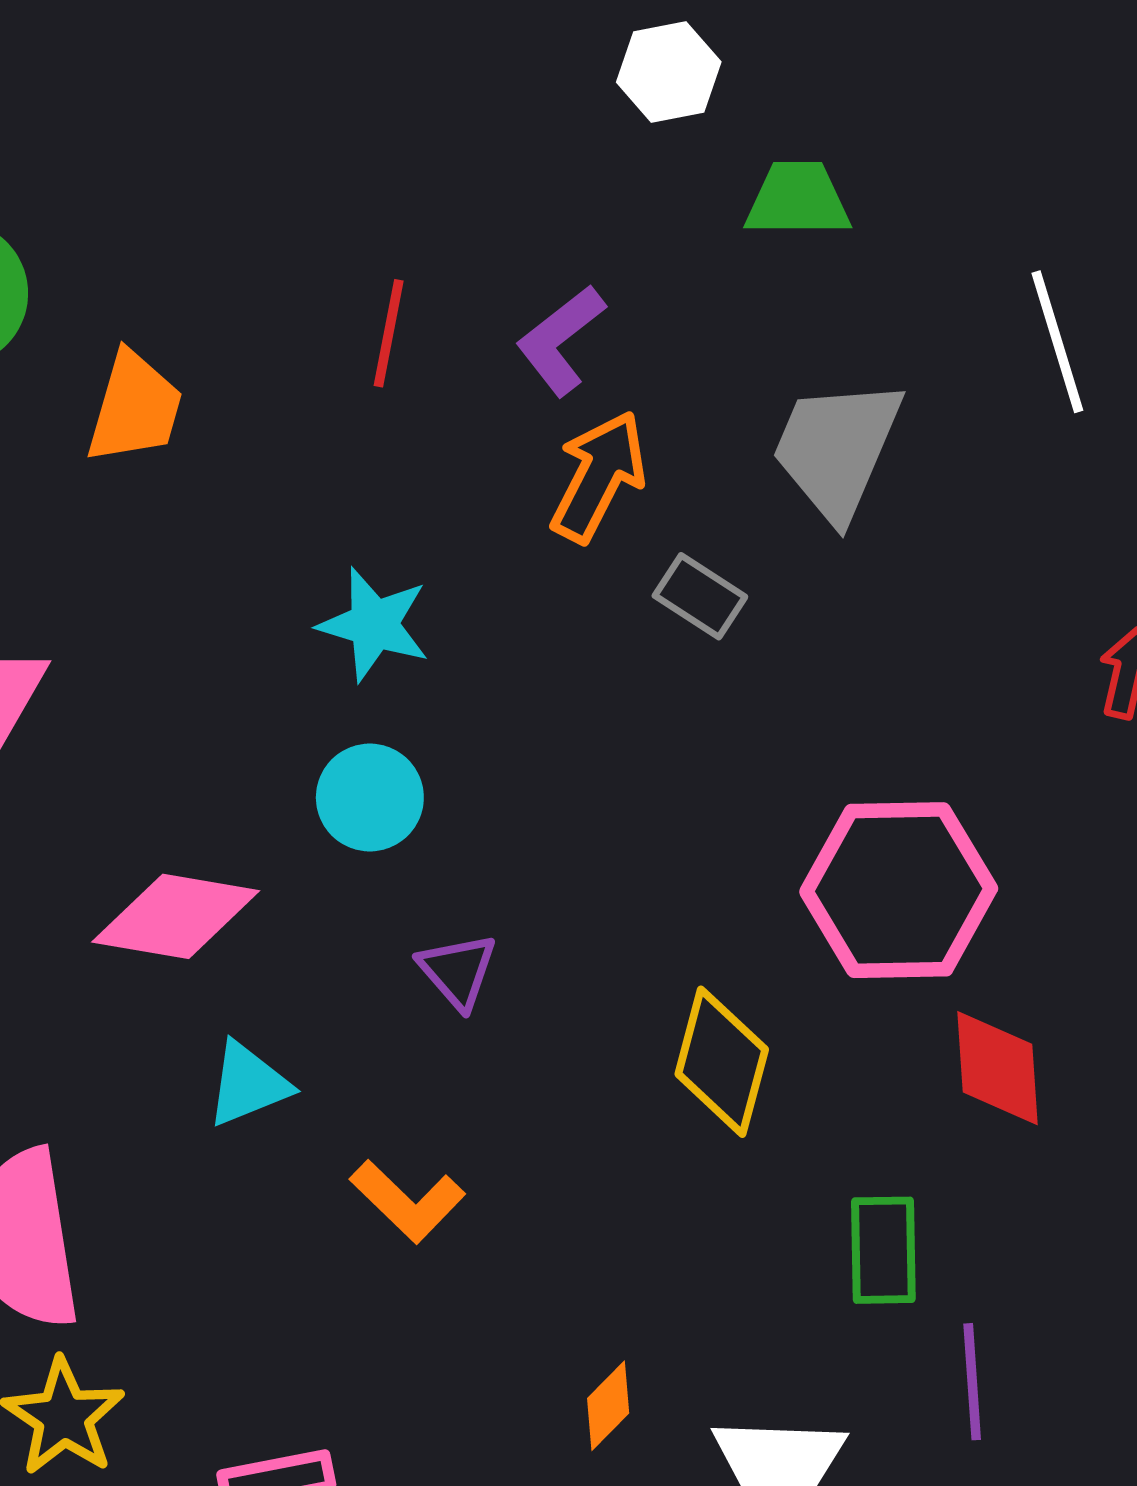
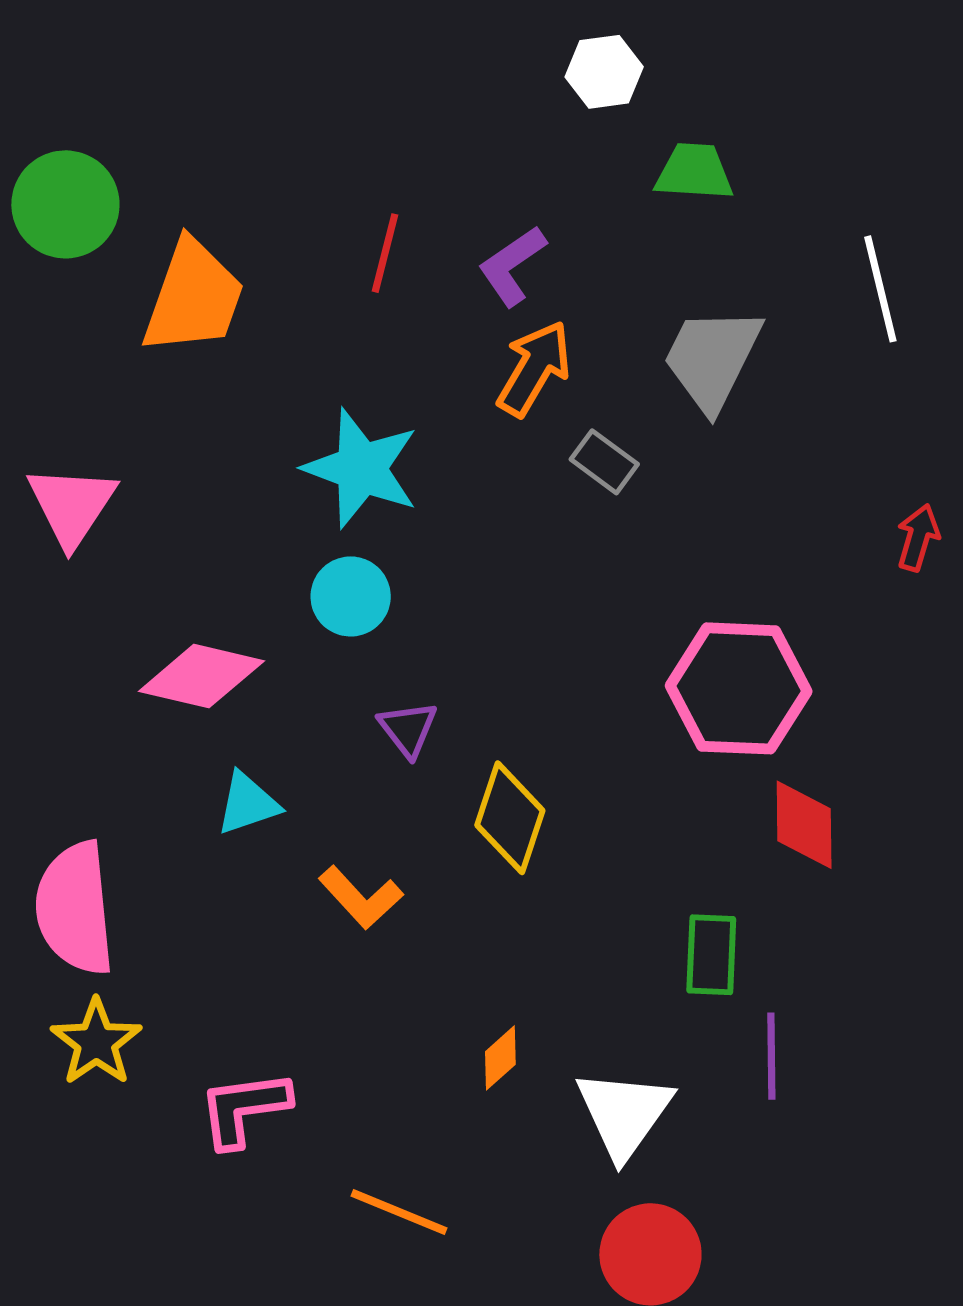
orange trapezoid: (135, 408) -> (193, 297), size x1.4
cyan star: (374, 624) -> (361, 468), size x1.4
yellow diamond: (722, 1062) -> (510, 818), moved

